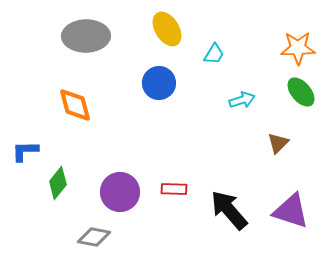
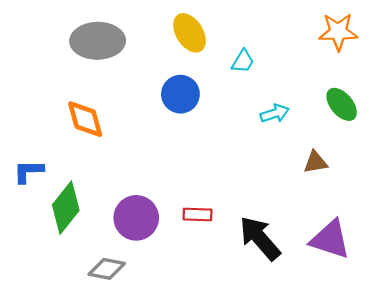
orange star: (298, 48) -> (338, 32), moved
brown triangle: (278, 143) -> (316, 162), turned 35
green diamond: (58, 183) -> (66, 208), size x1.4

